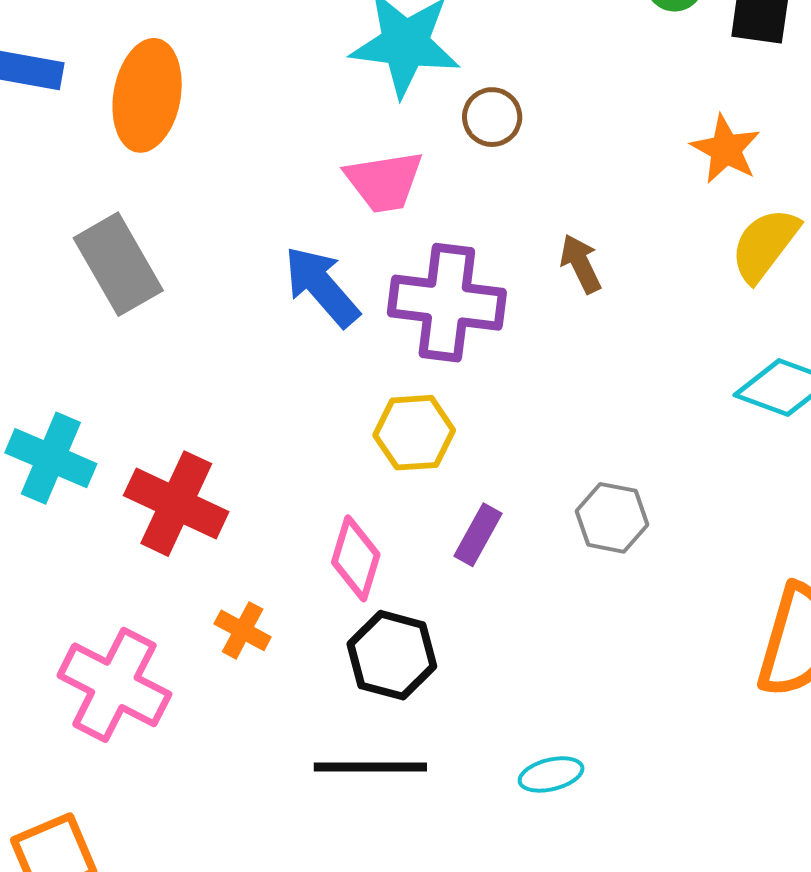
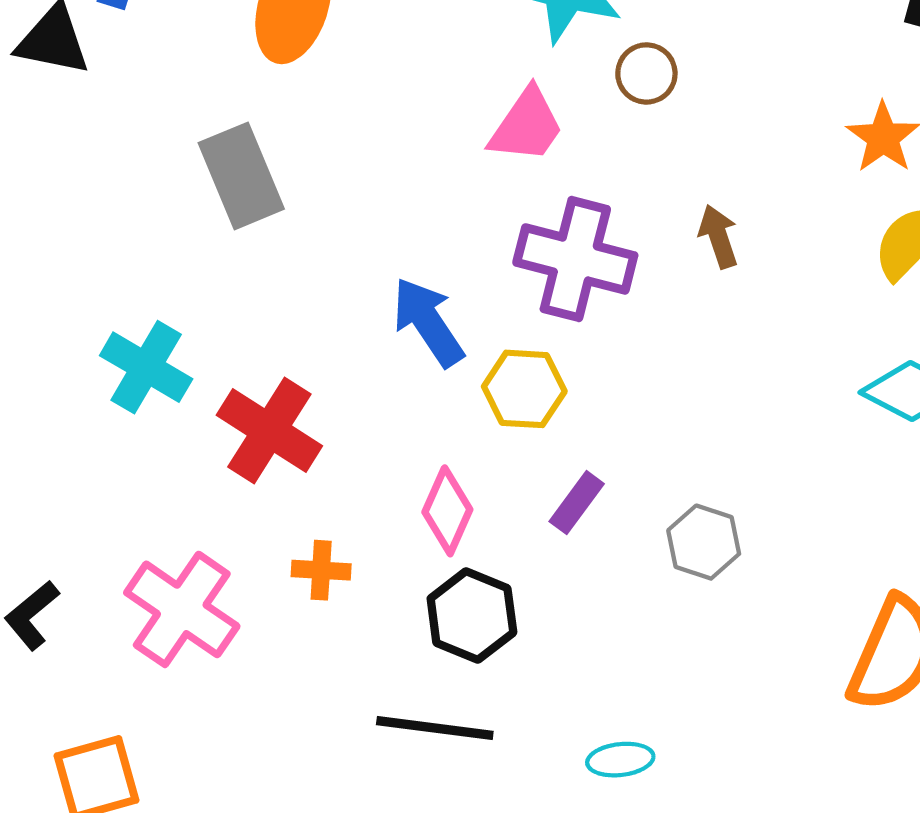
pink trapezoid: (384, 181) -> (527, 126), turned -54
blue arrow: (322, 286) -> (428, 322), moved
gray hexagon: (612, 518) -> (704, 542), moved
orange cross: (243, 630) -> (321, 570), turned -32

